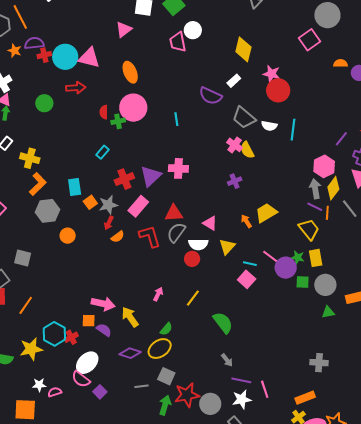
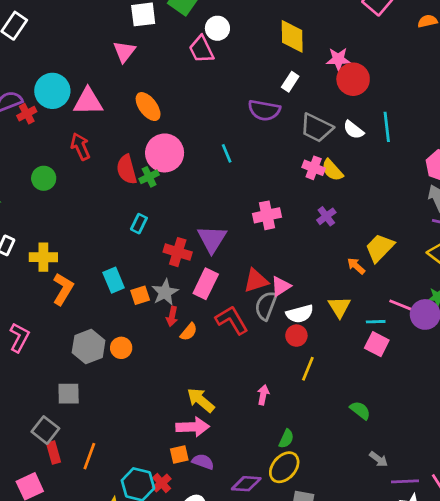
cyan circle: (65, 57) -> (52, 91), moved
red arrow: (76, 88) -> (80, 147), turned -96
red semicircle: (104, 112) -> (127, 169), size x1.5
white semicircle: (269, 126) -> (353, 130), turned 42
pink cross: (178, 168) -> (267, 215), moved
red cross: (124, 179) -> (178, 252), turned -36
orange square: (90, 202) -> (140, 295), turned 32
gray hexagon: (48, 211) -> (89, 346), moved
pink triangle: (210, 223) -> (281, 286), moved, turned -49
yellow line: (193, 298) -> (308, 369), moved
yellow arrow: (130, 317) -> (201, 400), moved
green semicircle: (223, 323) -> (360, 410), size x0.7

